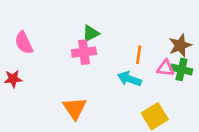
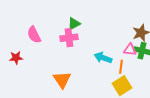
pink semicircle: (24, 43) -> (34, 35), moved
orange line: (139, 55) -> (121, 67), moved

